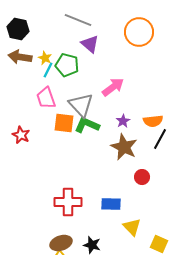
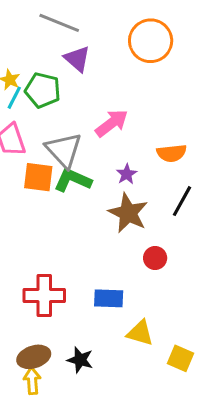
orange semicircle: (153, 121) -> (172, 153), moved
yellow triangle: (132, 227) -> (140, 333), turned -30

